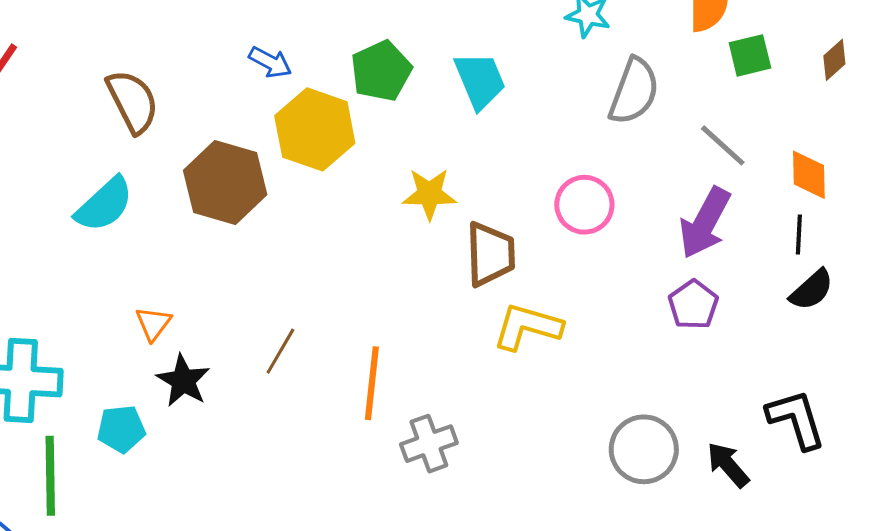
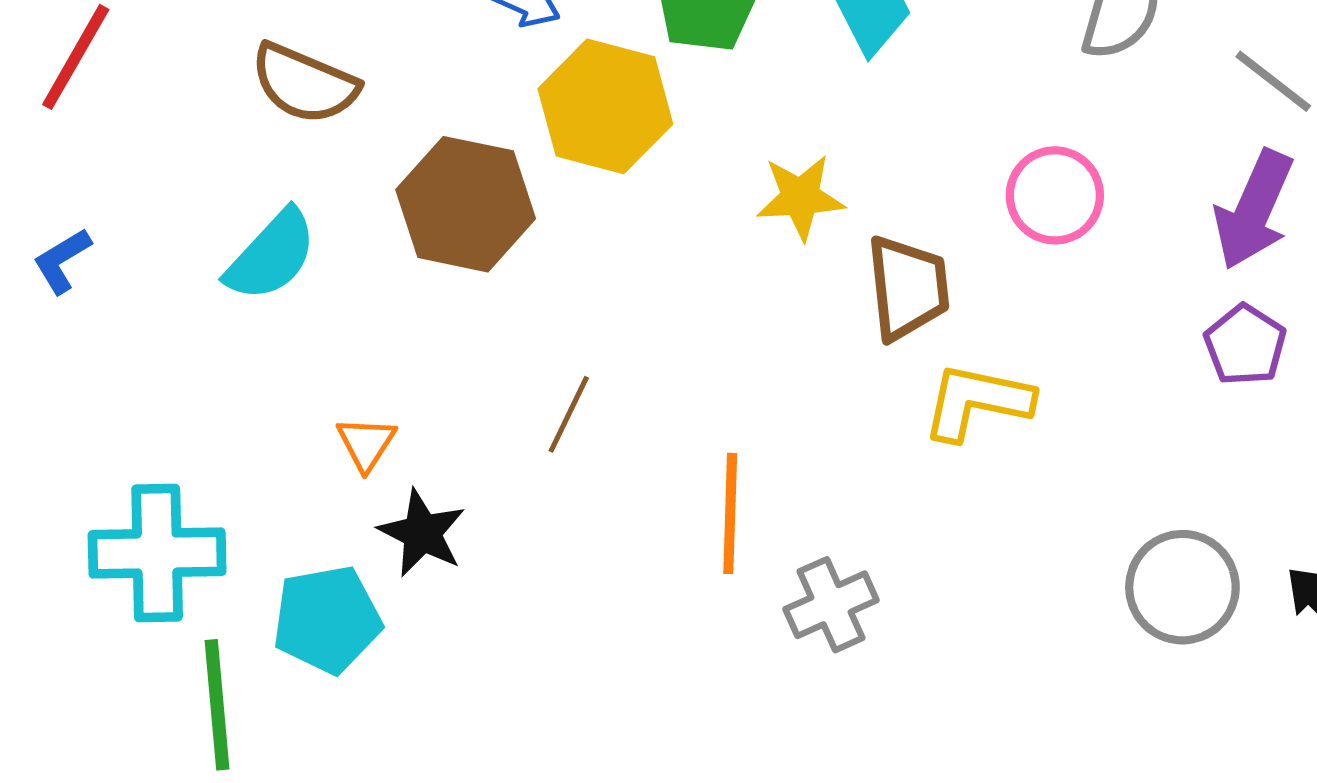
brown semicircle: (133, 101) -> (304, 84), turned 144
brown line: (280, 351) -> (569, 414), moved
cyan pentagon: (121, 429) -> (327, 619), size x1.4

